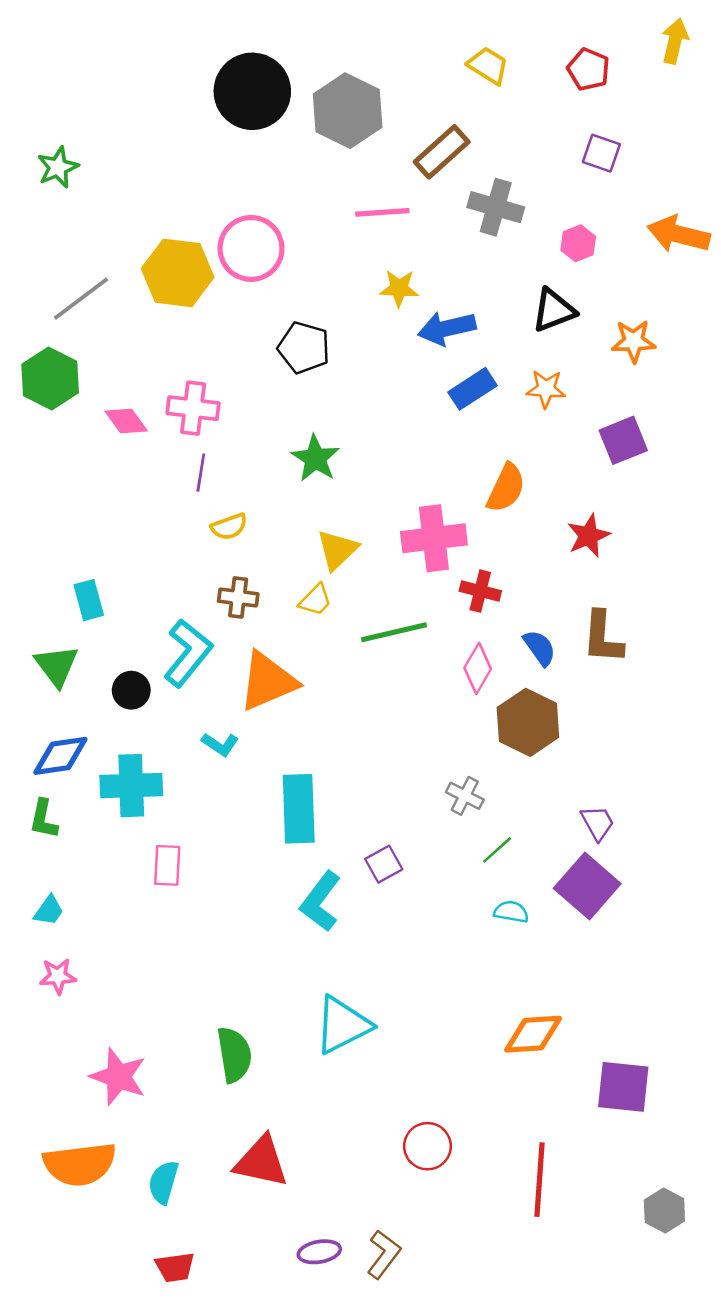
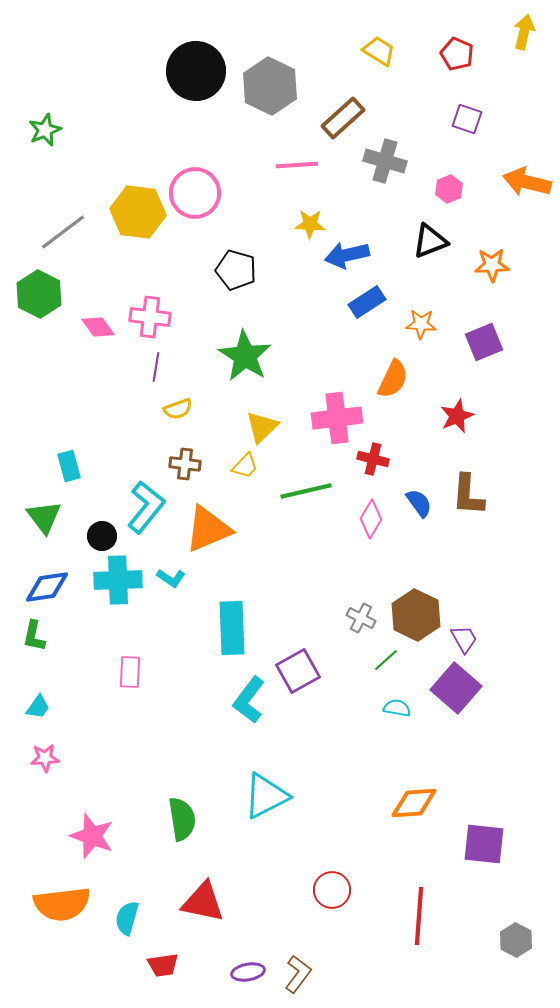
orange star: (546, 389) -> (421, 324), moved
green star: (315, 458) -> (245, 356), size x1.4
brown hexagon: (528, 722) -> (416, 615), moved
cyan cross: (131, 786) -> (118, 580), moved
purple square: (384, 864) -> (298, 671), size x1.5
red trapezoid: (175, 1267) -> (163, 965), moved

